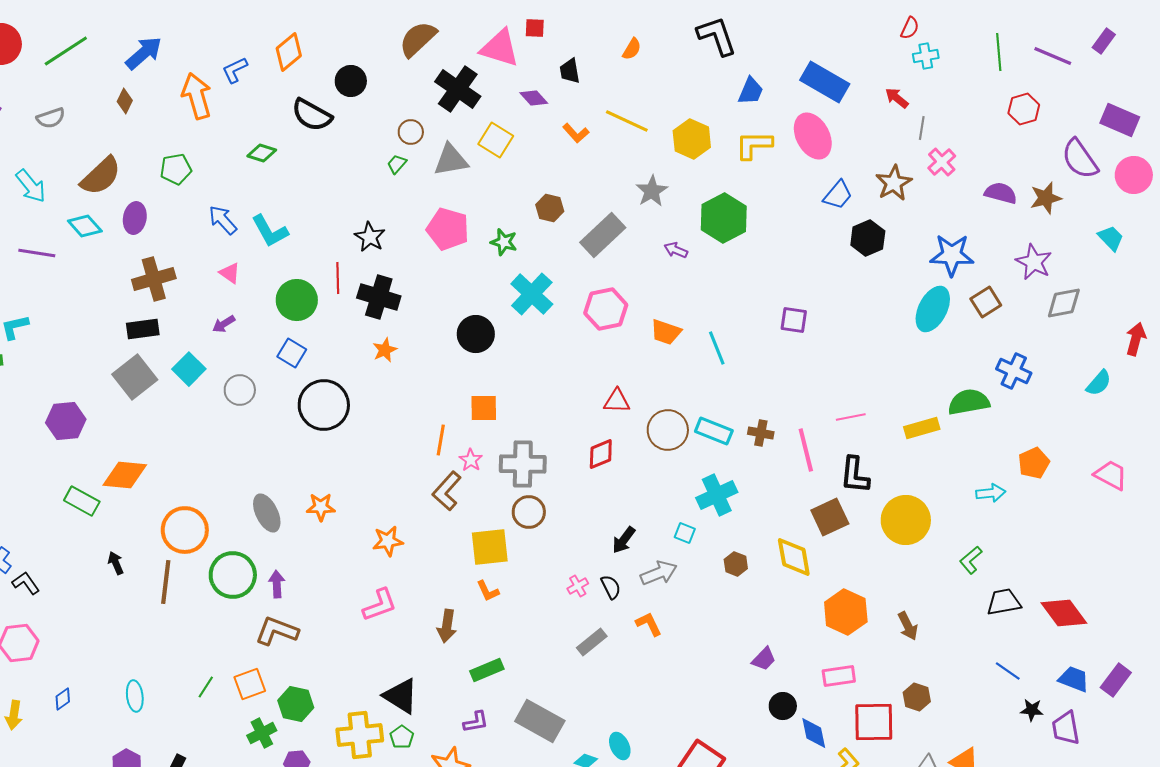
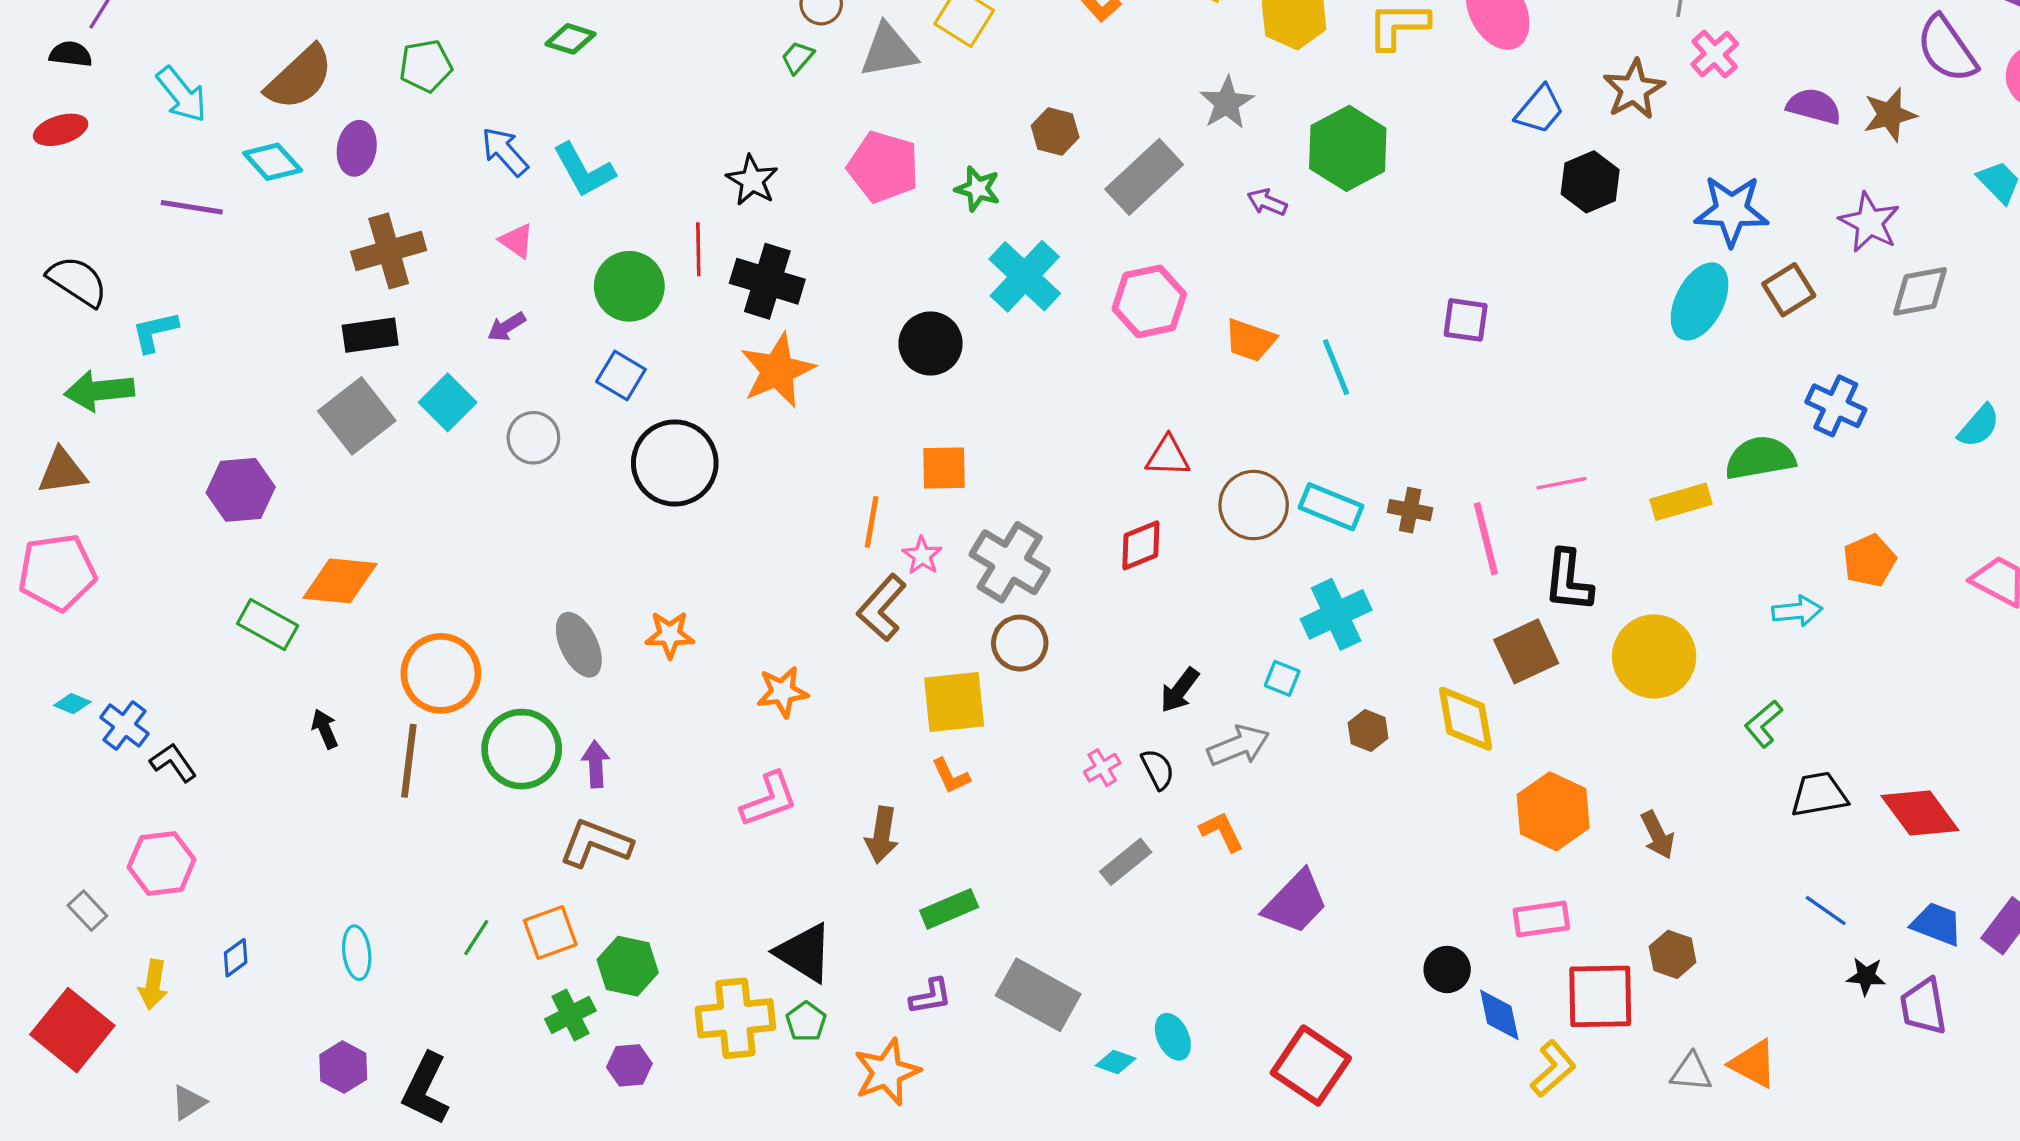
orange star: (385, 350) -> (777, 370), size x1.8
gray cross: (523, 464) -> (1010, 562), turned 30
purple trapezoid: (764, 659) -> (1296, 902), moved, size x1.6

